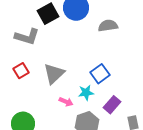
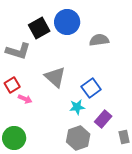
gray triangle: (54, 74) -> (55, 77), moved, turned -35
pink arrow: (66, 102) -> (25, 99), moved

